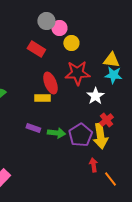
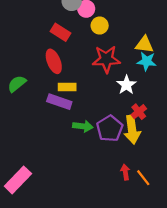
red ellipse: (50, 83) -> (54, 61), moved
purple rectangle: (33, 128) -> (59, 102), moved, size x1.5
red arrow: (93, 165) -> (125, 172), moved

